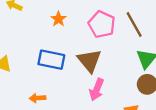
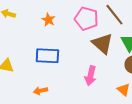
brown triangle: (89, 61) -> (102, 44), moved

